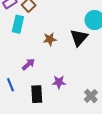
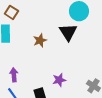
purple arrow: (28, 64) -> (14, 75), moved, turned -40

